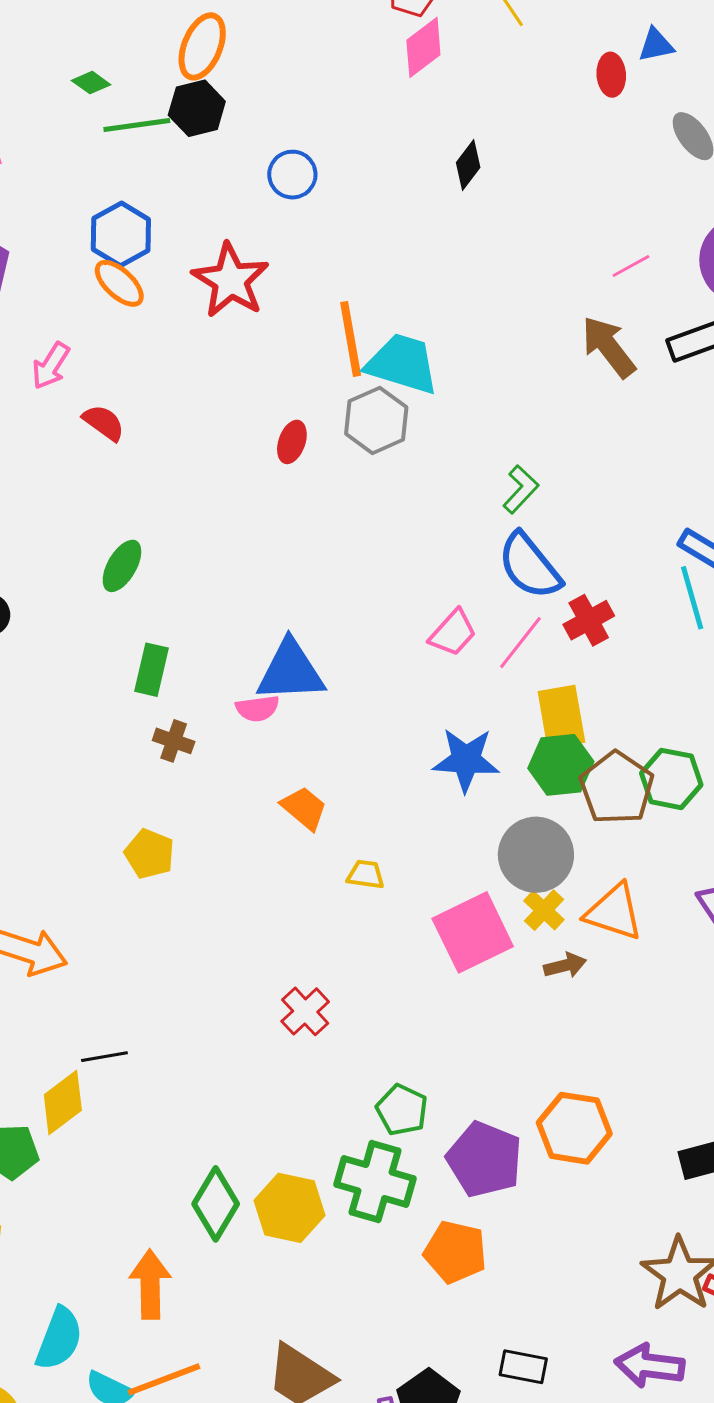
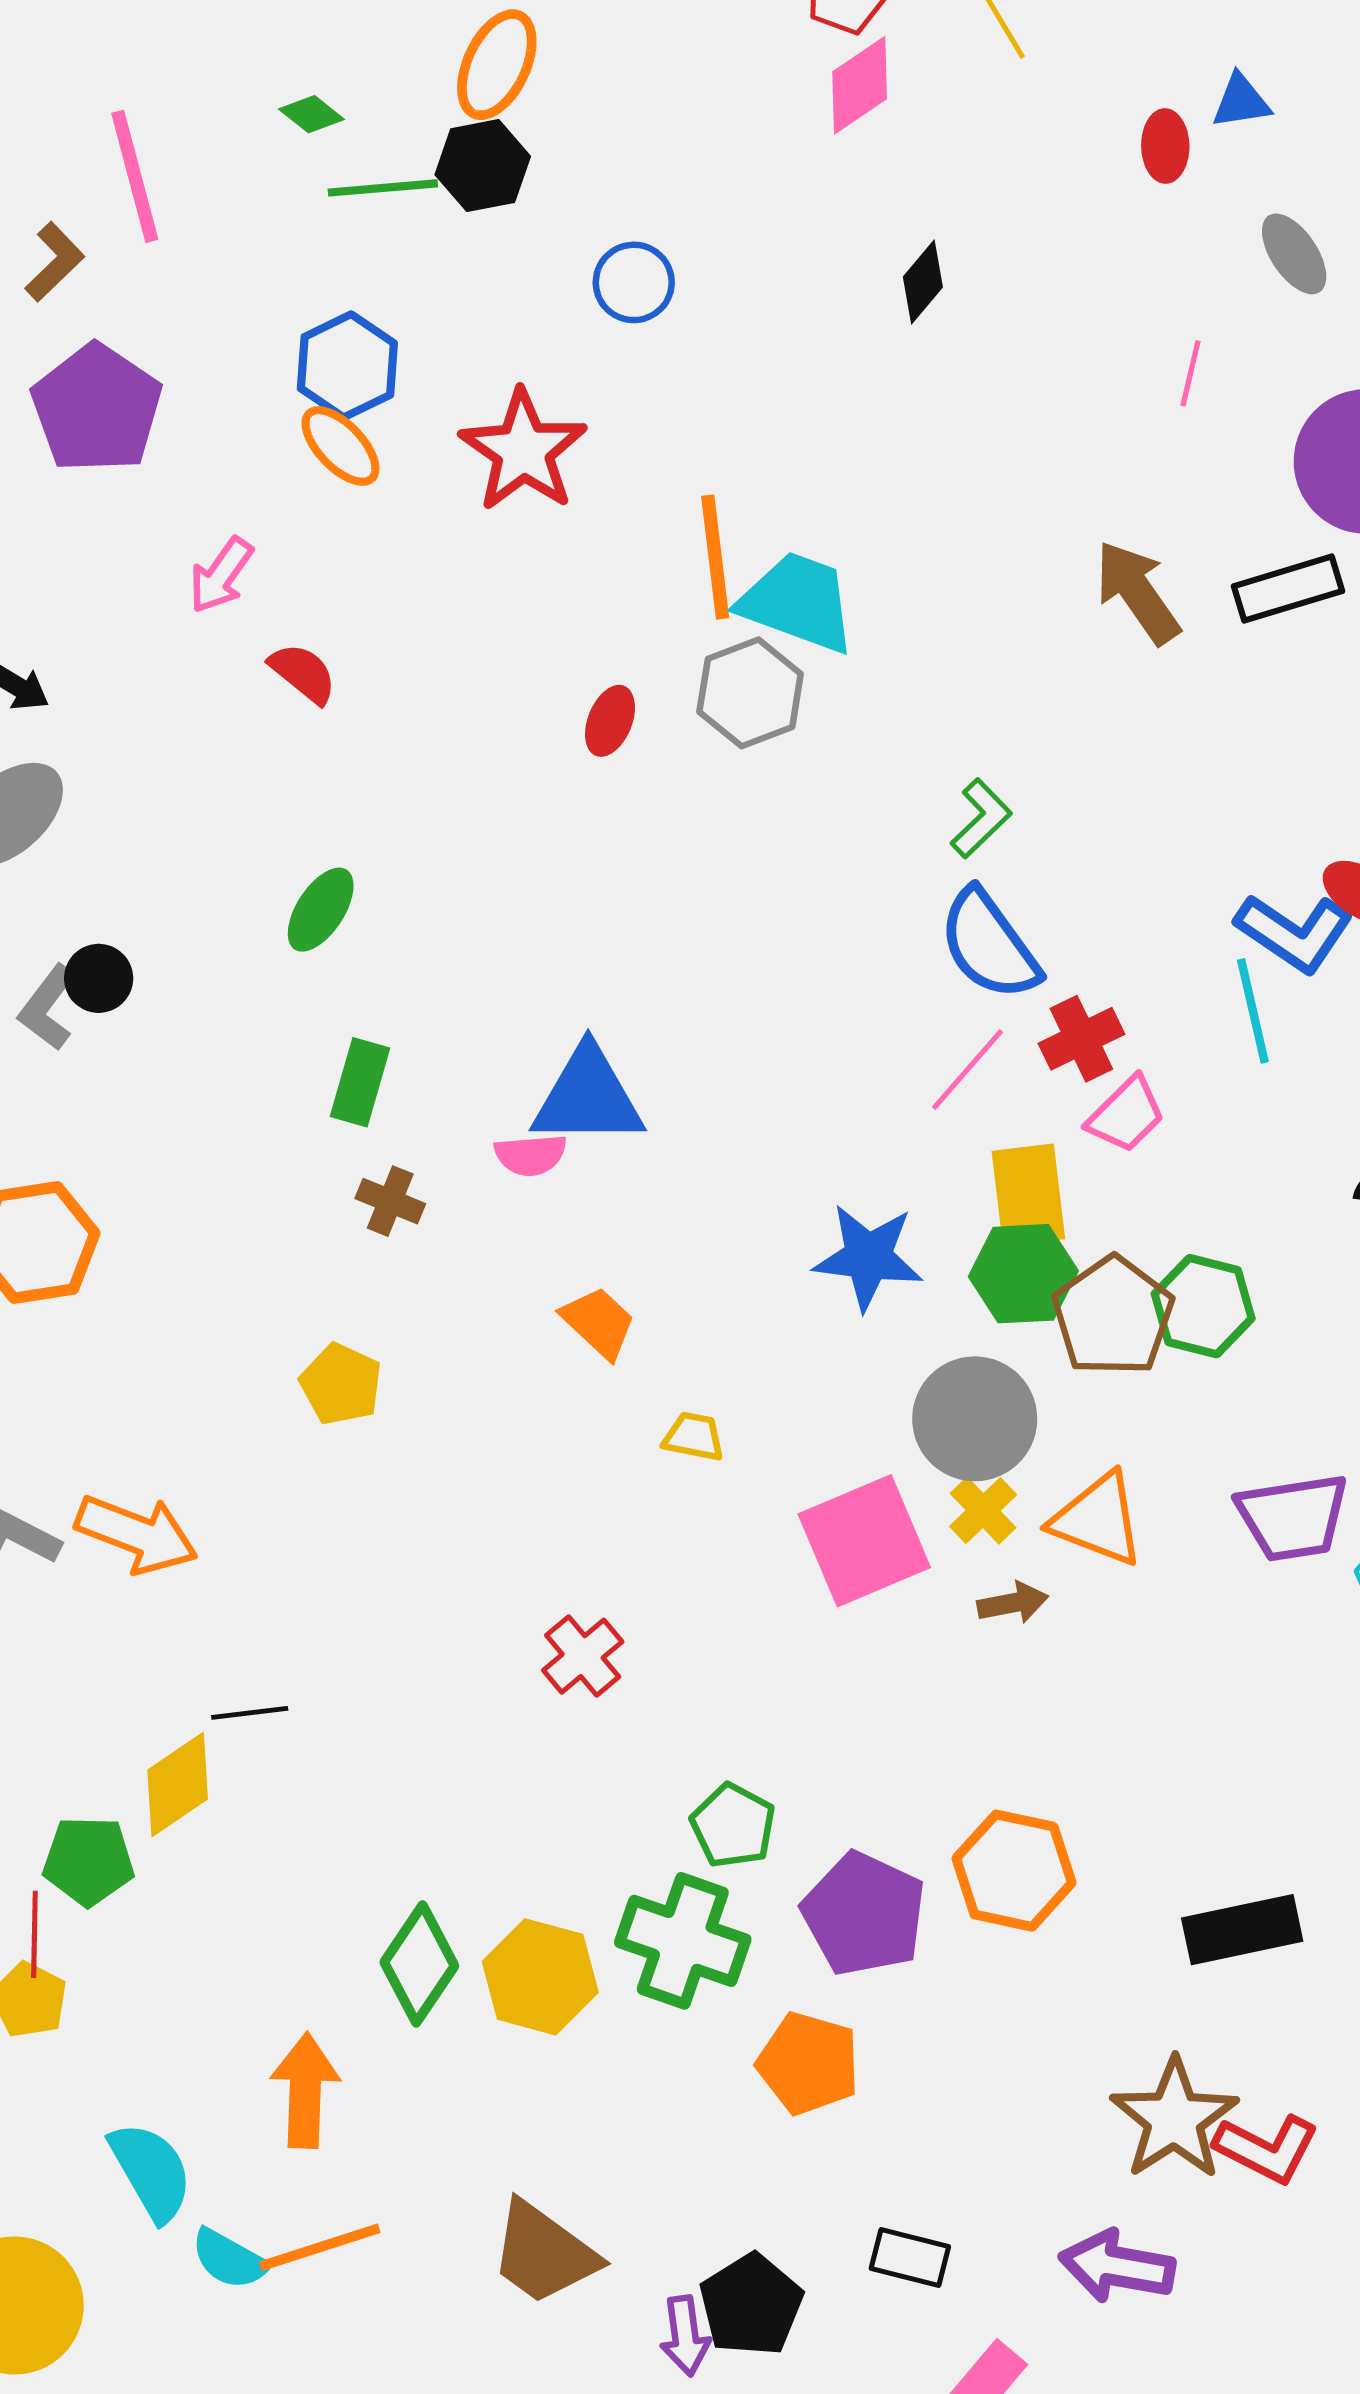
pink line: (631, 266) -> (1191, 373), moved, turned -51
pink trapezoid: (453, 633) -> (1126, 1115), moved
cyan semicircle: (59, 1339) -> (151, 2171), turned -54

